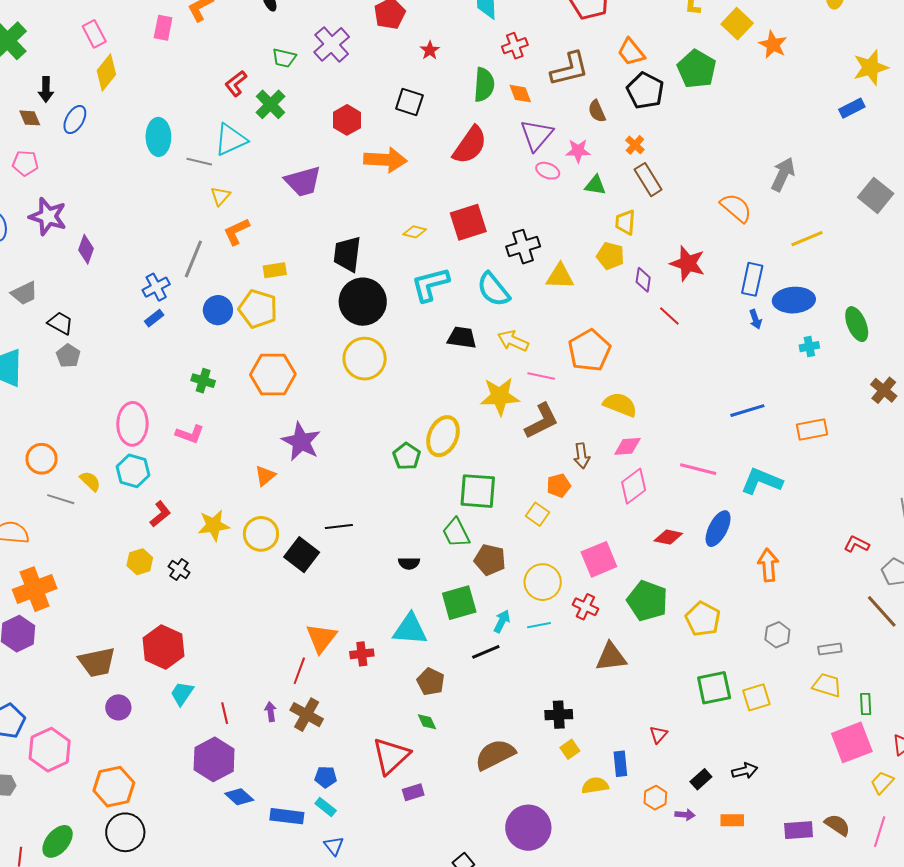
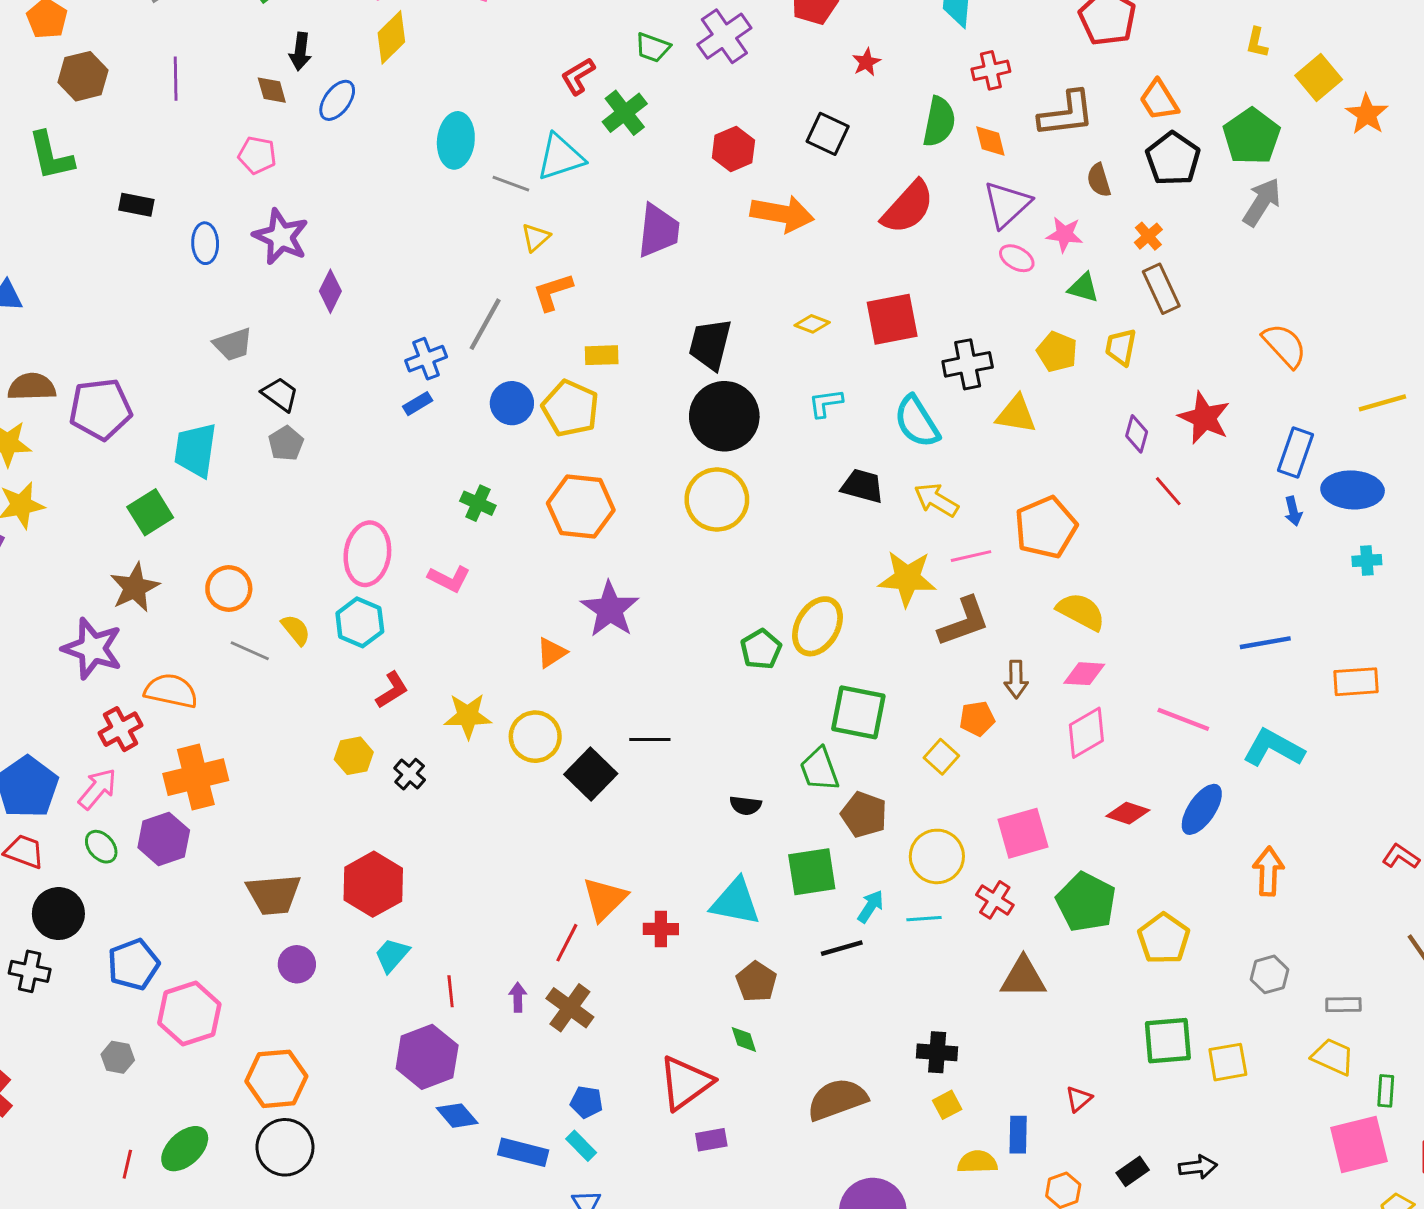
gray arrow: (783, 174) -> (1262, 202), moved
purple trapezoid: (303, 181) -> (658, 231), turned -75
yellow pentagon: (610, 256) -> (1057, 352), moved
cyan L-shape: (430, 284) -> (826, 403), size x0.6
pink line: (541, 376) -> (971, 556), turned -32

